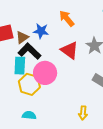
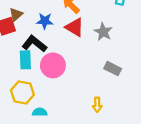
brown triangle: (22, 37) -> (16, 14), moved
red triangle: (69, 50) -> (75, 27), moved
yellow hexagon: (29, 84) -> (22, 93), moved

